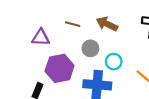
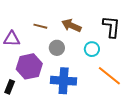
cyan circle: (114, 62) -> (92, 49), moved

